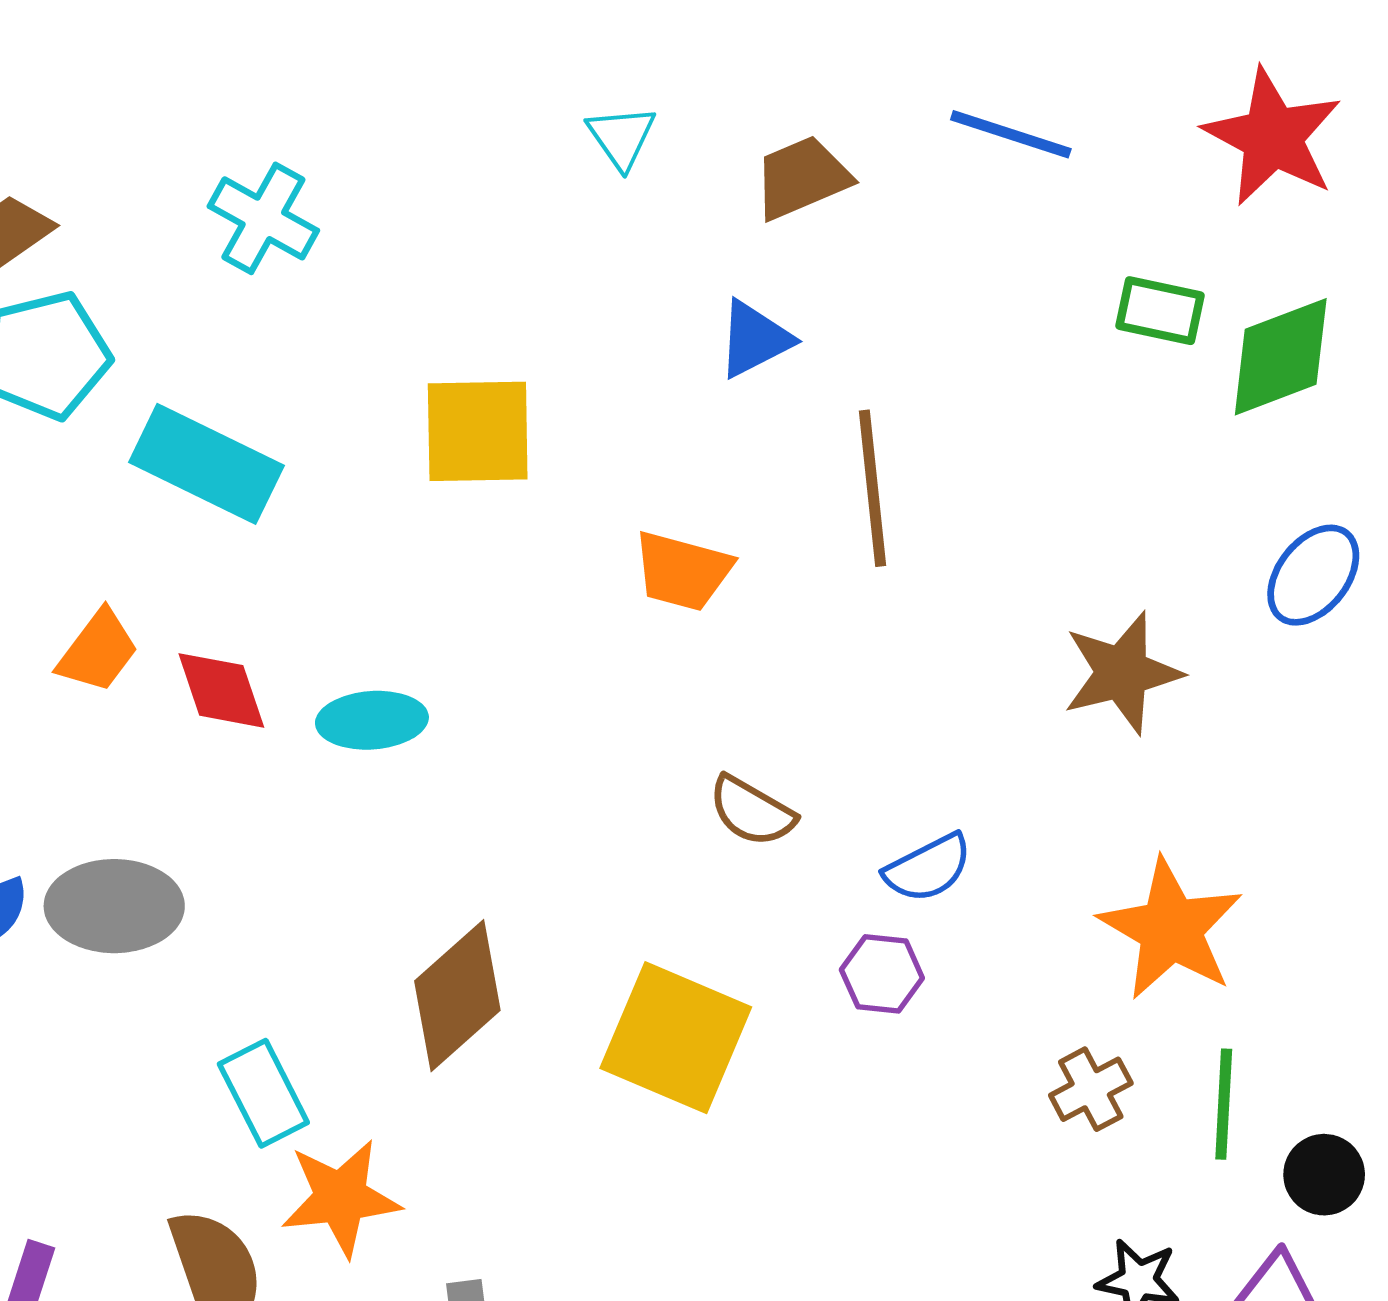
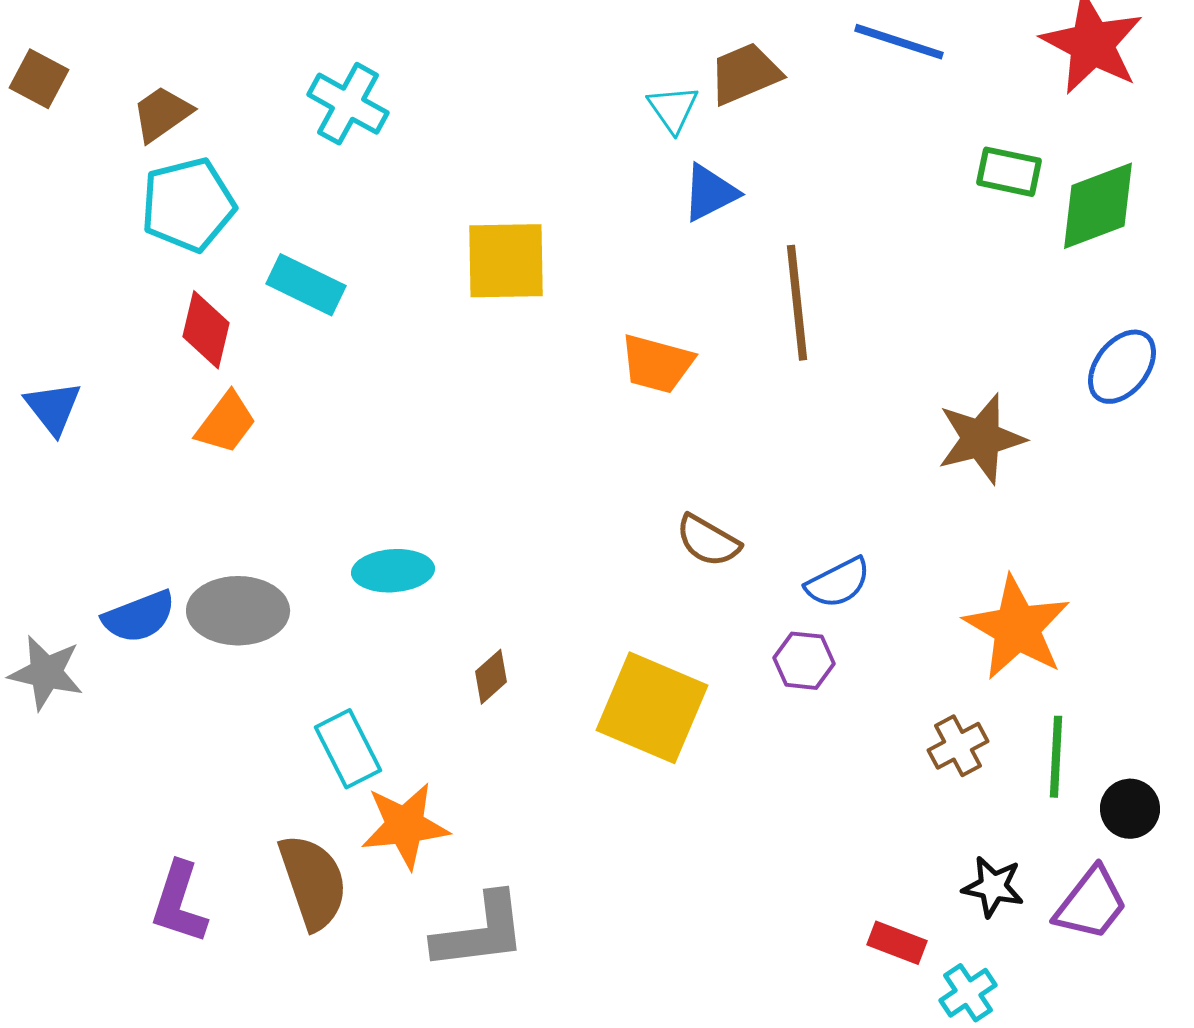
cyan triangle: (622, 137) -> (673, 109), moved
cyan rectangle: (206, 464) -> (306, 285), size x0.7
red diamond: (221, 690) -> (206, 330), moved, turned 32
cyan ellipse: (372, 720) -> (393, 571), moved
brown diamond: (457, 996) -> (491, 677), size x0.5

